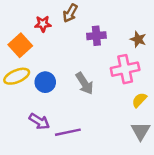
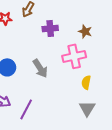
yellow semicircle: (139, 100) -> (86, 82), turned -32
purple line: (68, 132) -> (26, 109), turned -50

